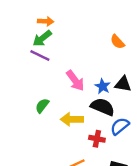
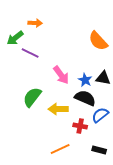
green arrow: (42, 38) -> (15, 38), moved
orange semicircle: (117, 42) -> (98, 41), size x1.5
green semicircle: (42, 106) -> (32, 97), size x1.5

